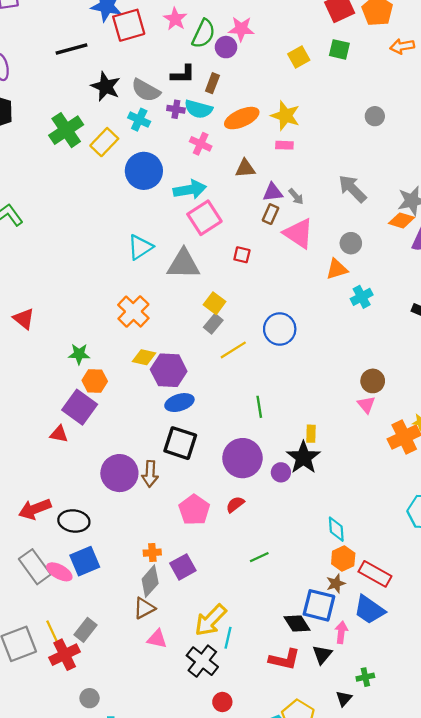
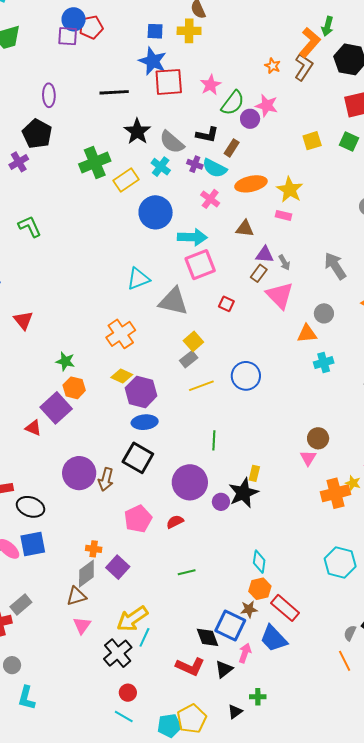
purple square: (183, 567) -> (118, 567), turned -30
pink triangle: (157, 639) -> (82, 625), turned 42

